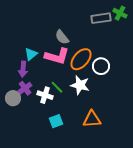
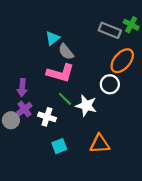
gray rectangle: (101, 18) -> (110, 30), turned 30
cyan triangle: (31, 54) -> (53, 38), moved
orange ellipse: (81, 59) -> (122, 61), moved
green line: (57, 87) -> (65, 99), moved

